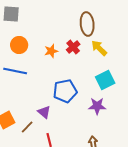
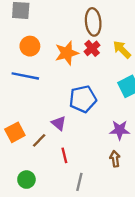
brown ellipse: (87, 24) -> (93, 22), moved
orange star: (51, 51) -> (67, 53), size x1.5
purple star: (97, 106) -> (120, 130), moved

